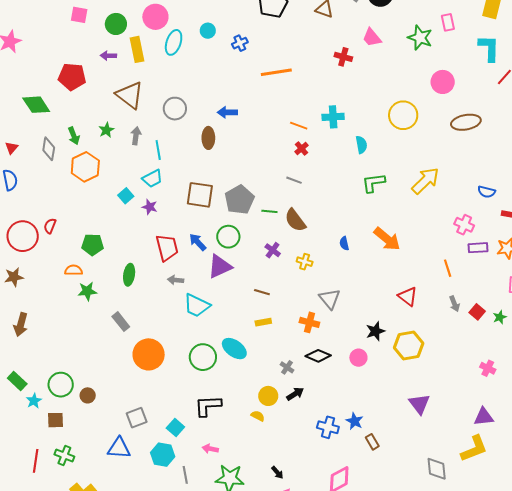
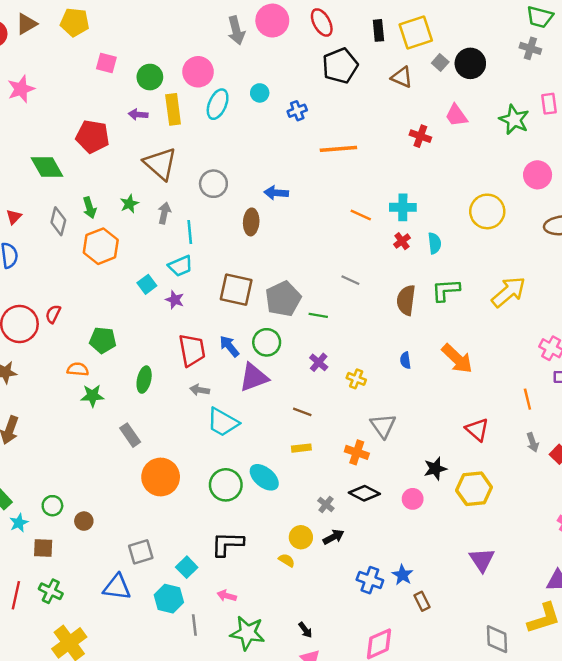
red cross: (302, 149) -> (402, 241), moved
brown semicircle: (295, 220) -> (406, 300), moved, turned 40
green circle: (61, 385) -> (52, 506), size x0.7

